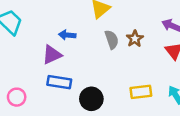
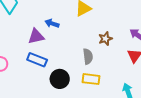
gray semicircle: (112, 40) -> (88, 56), moved
yellow rectangle: (141, 92) -> (91, 79), moved

